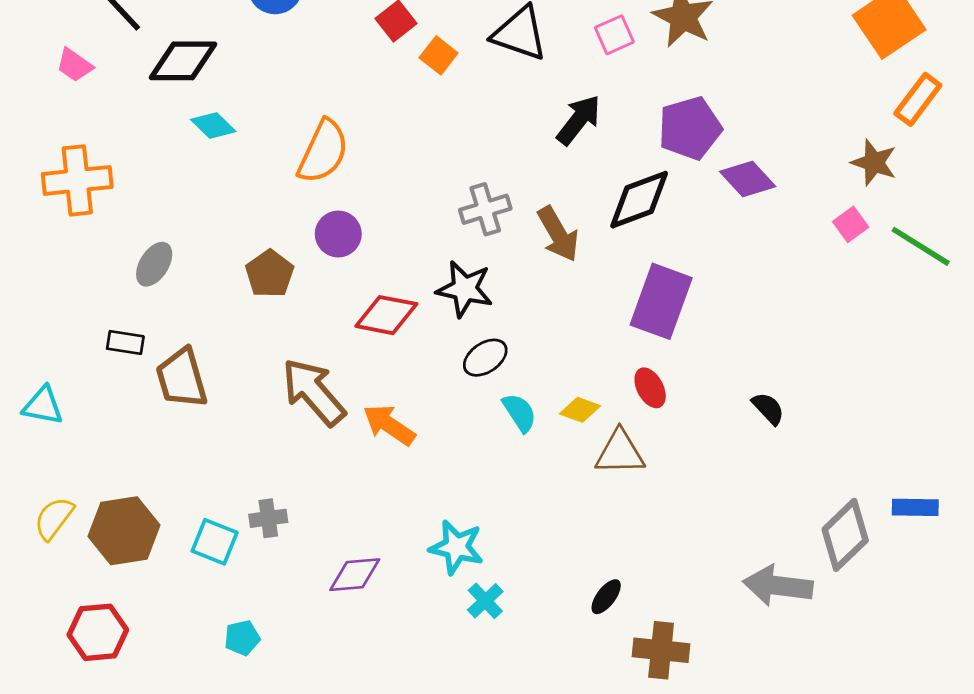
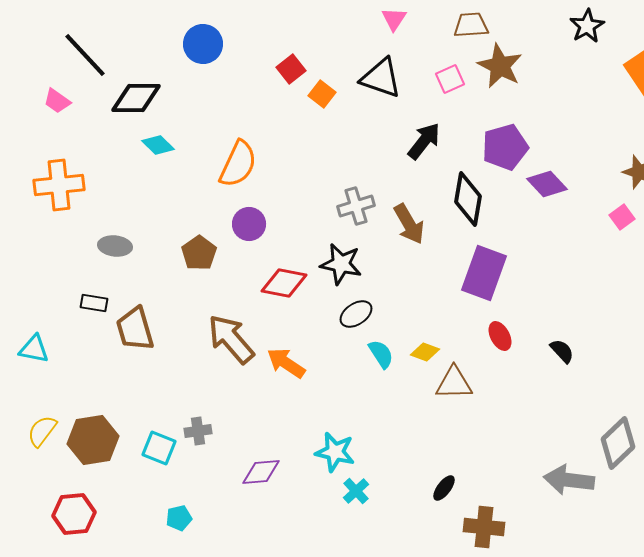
black diamond: (639, 200) -> (468, 199), turned -60
gray ellipse: (154, 264) -> (115, 246), turned 64
red ellipse: (650, 388) -> (500, 336), moved

